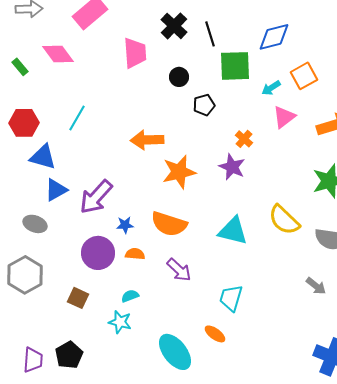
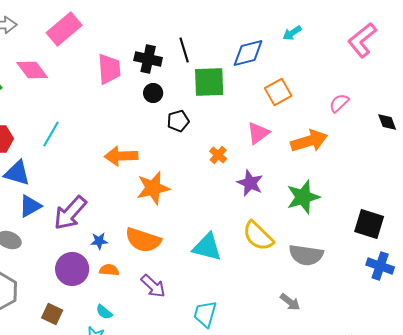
black cross: (174, 26) -> (148, 59), moved, turned -32
cyan arrow: (271, 88) -> (292, 33), moved
purple star: (232, 167) -> (250, 183), moved
cyan semicircle: (130, 296) -> (104, 312), turned -120

